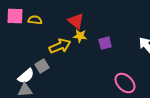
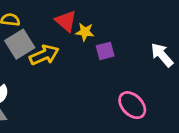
yellow star: (80, 36) -> (85, 32), moved
gray square: (42, 66) -> (20, 44), moved, size x1.5

